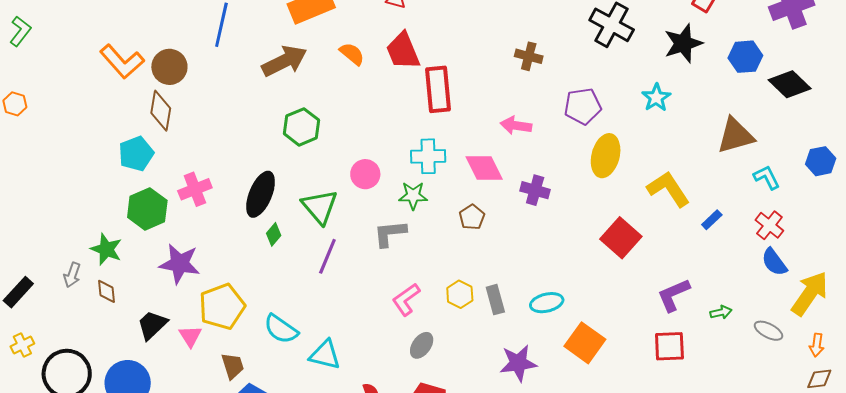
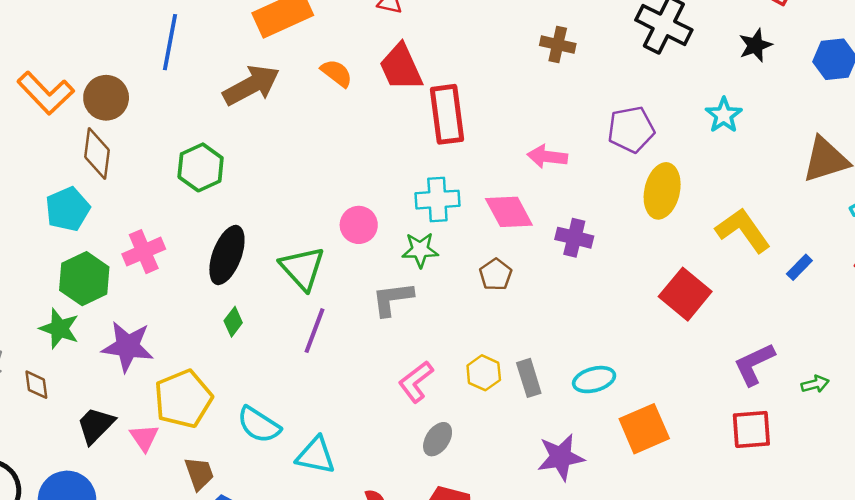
black star: (683, 43) -> (755, 45), size x0.7
brown cross: (529, 56) -> (558, 45), moved
green hexagon: (301, 127) -> (201, 167), moved
green diamond: (274, 234) -> (233, 322), moved
green star: (106, 249) -> (59, 329), moved
orange square: (585, 343) -> (644, 429), turned 33

